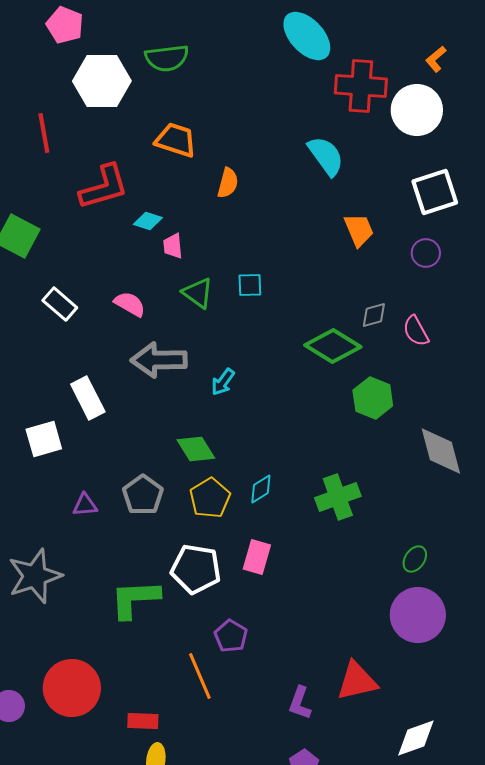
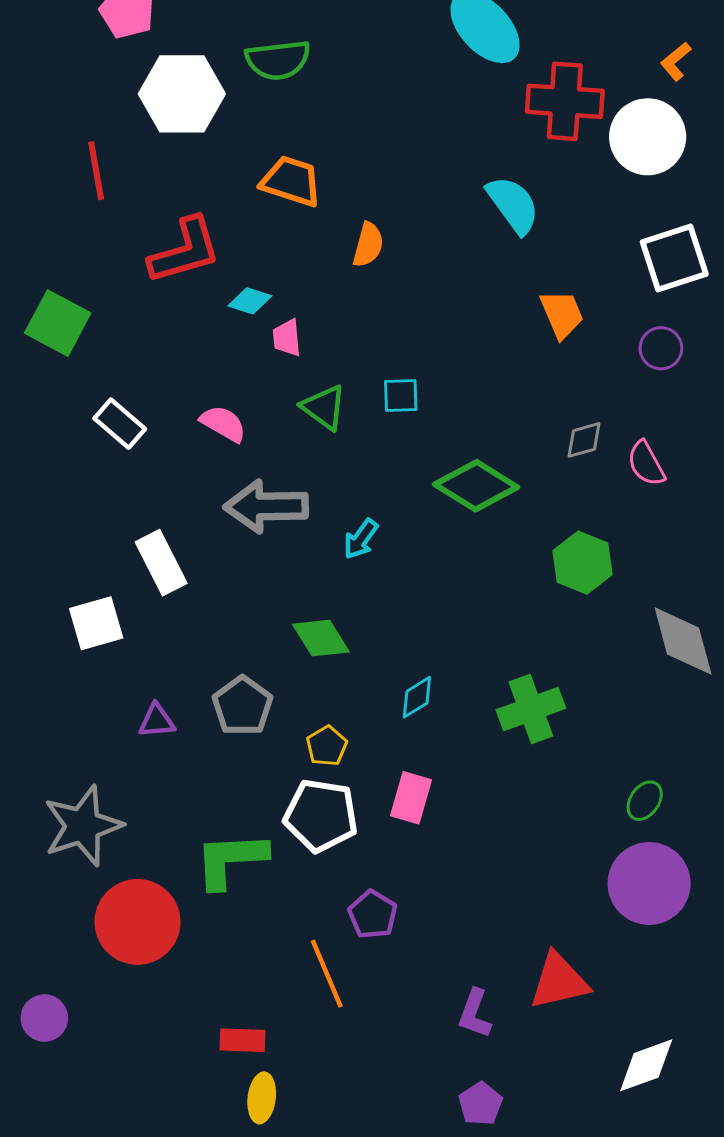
green diamond: (333, 346) -> (476, 486), moved
yellow pentagon: (210, 498) -> (327, 746), moved, size x0.7
red circle: (72, 688) -> (138, 922), moved

